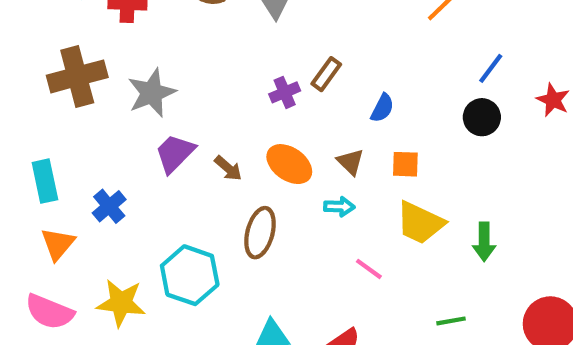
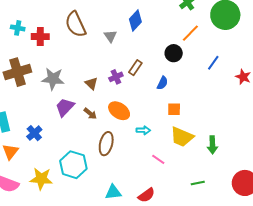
gray star: (152, 93) -> (53, 79), turned 30
black circle: (482, 117) -> (174, 53), moved
brown triangle: (350, 162) -> (91, 83), moved

